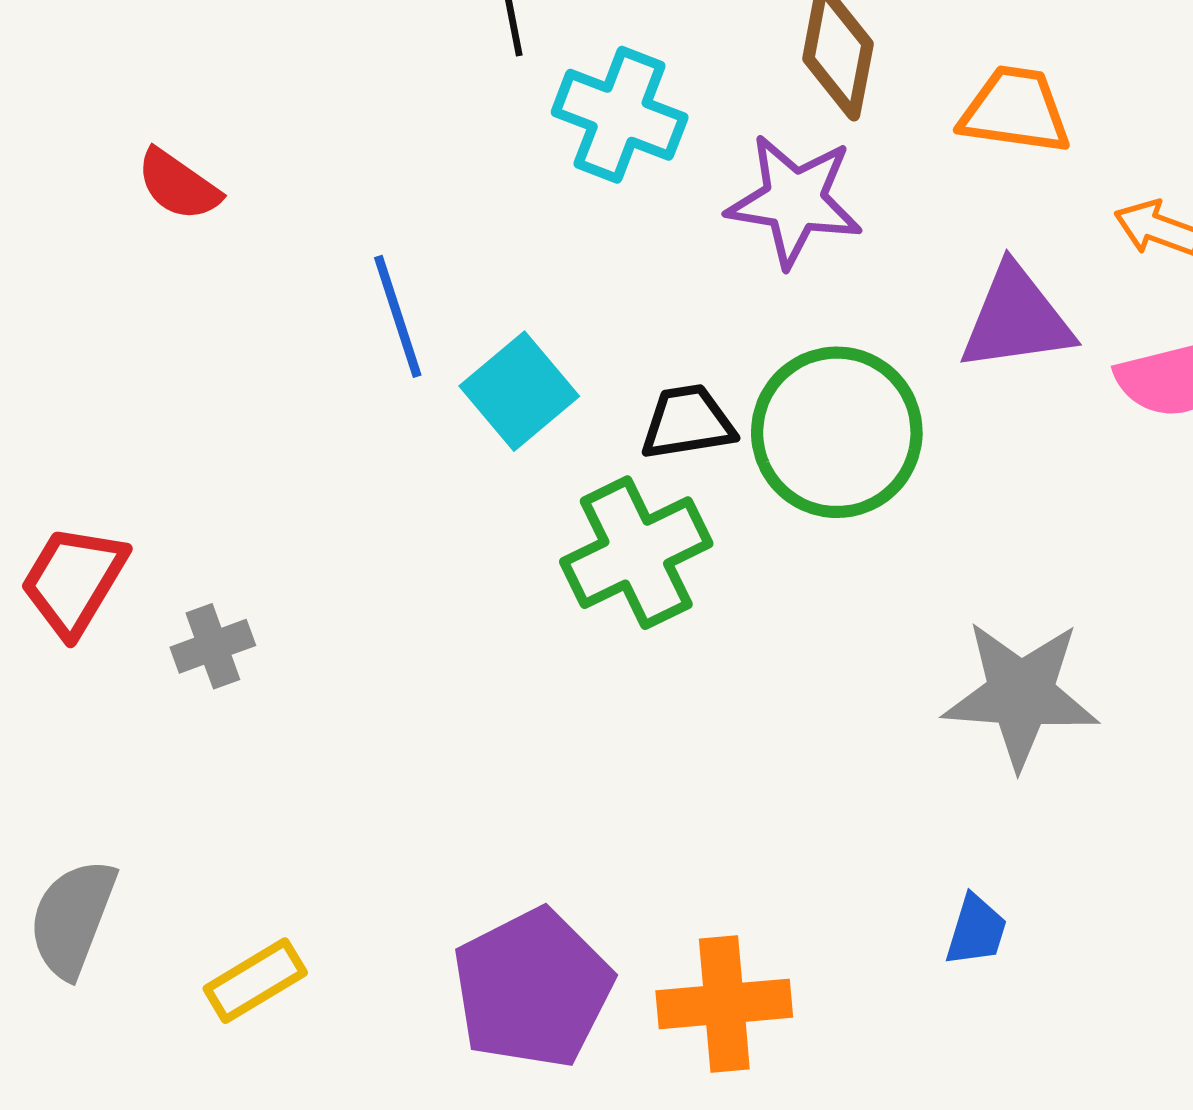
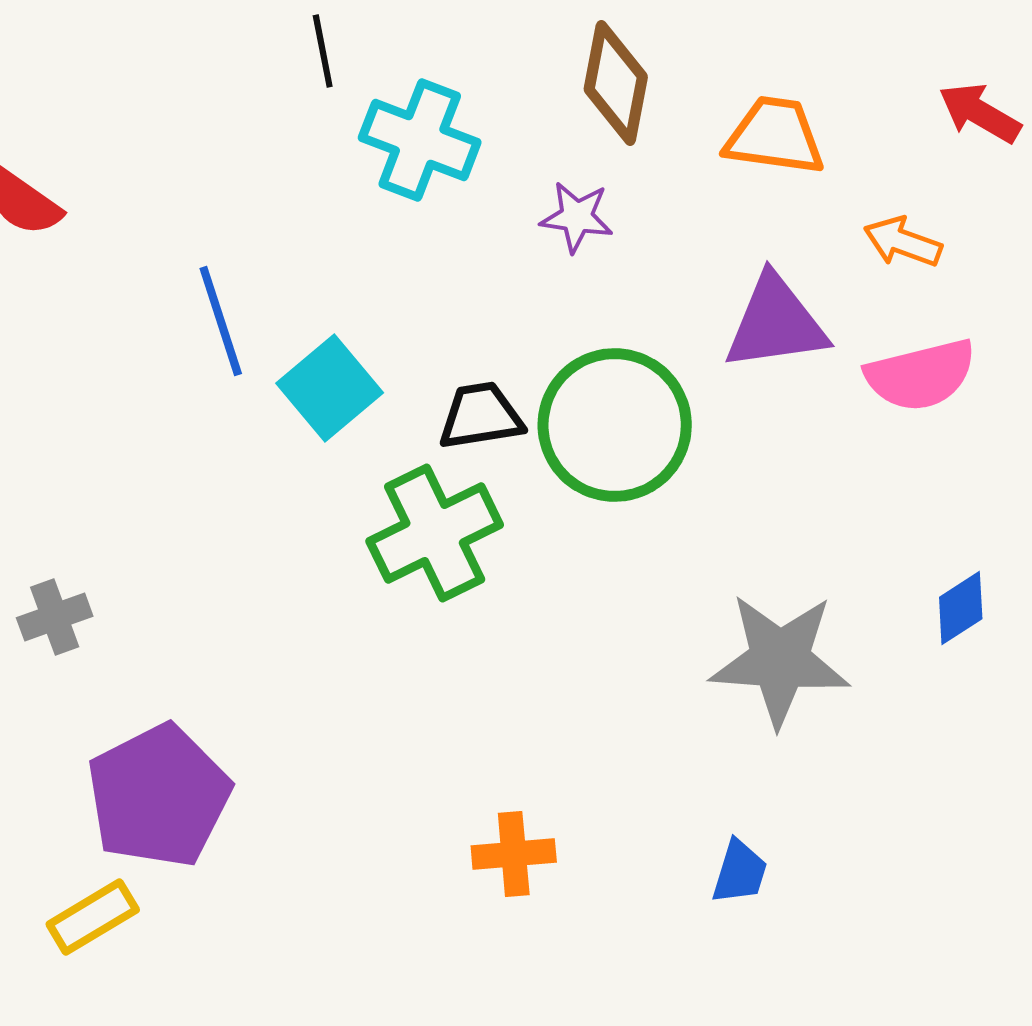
purple star: (794, 201) -> (577, 217), size x0.6
purple pentagon: (533, 988) -> (159, 796), moved
orange cross: (724, 1004) -> (514, 854), moved, size x0.7

